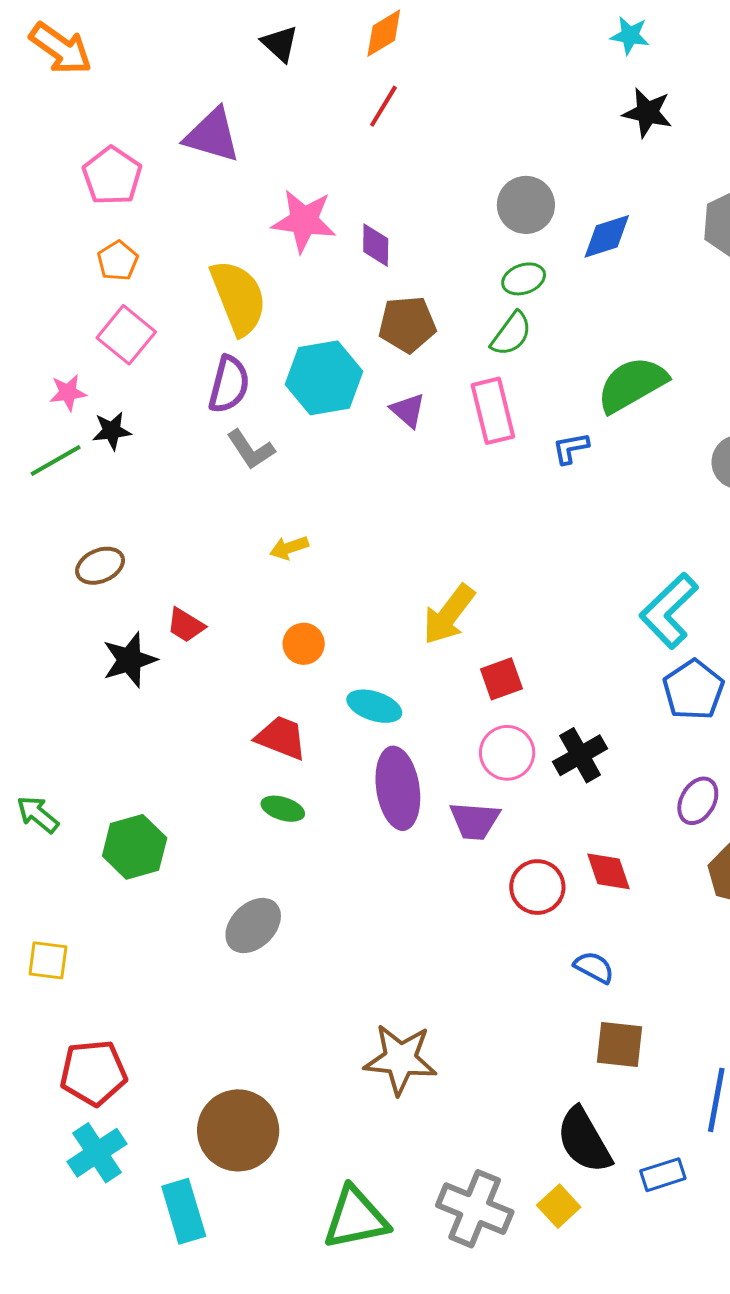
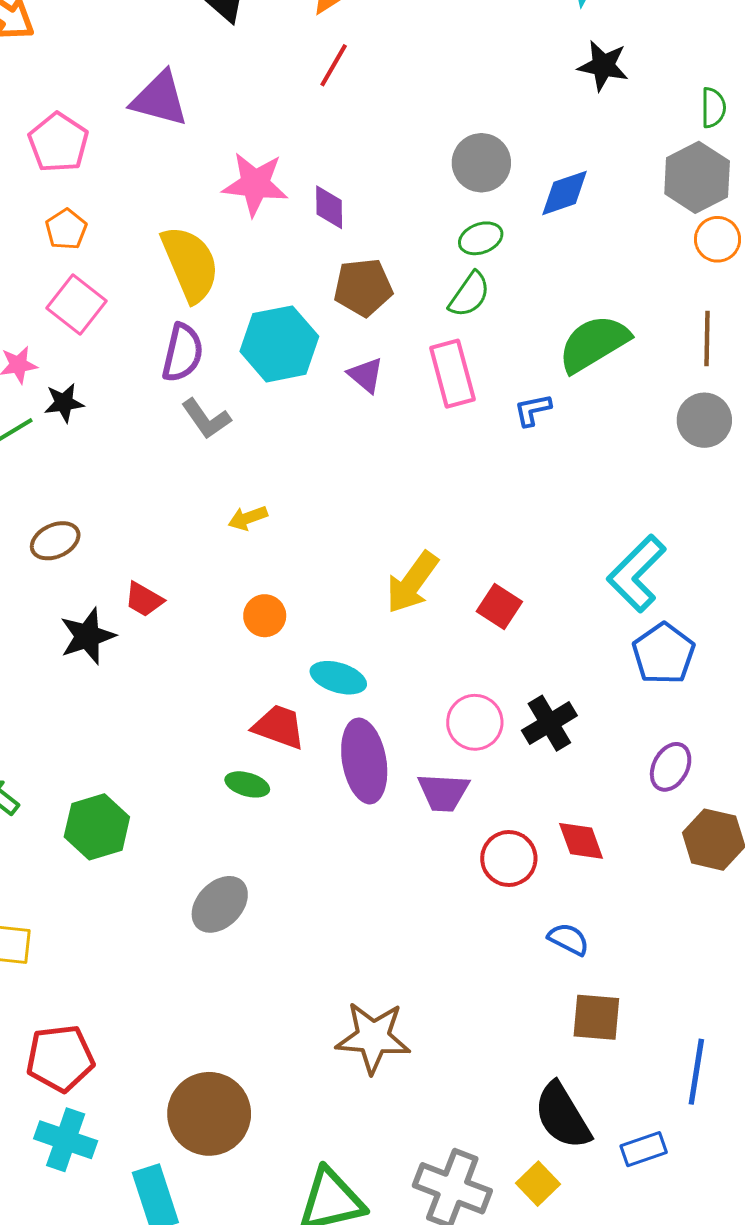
red square: (501, 679) -> (499, 607), moved, turned -36
red trapezoid: (281, 738) -> (279, 727), moved
cyan cross: (97, 1153) -> (66, 1140), turned -36

